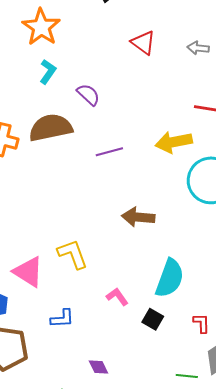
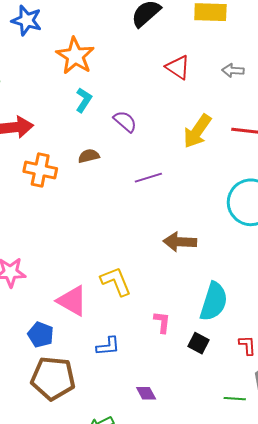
brown semicircle: (51, 128) -> (89, 156), size x0.5
yellow arrow: (174, 142) -> (197, 131), moved, turned -42
pink L-shape: (117, 297) -> (162, 322), turned 45

